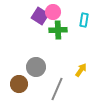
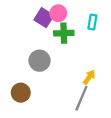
gray circle: (36, 67) -> (40, 61), moved
gray line: (57, 89) -> (81, 98), moved

